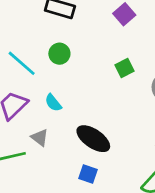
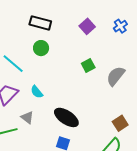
green circle: (59, 54) -> (41, 48), moved

